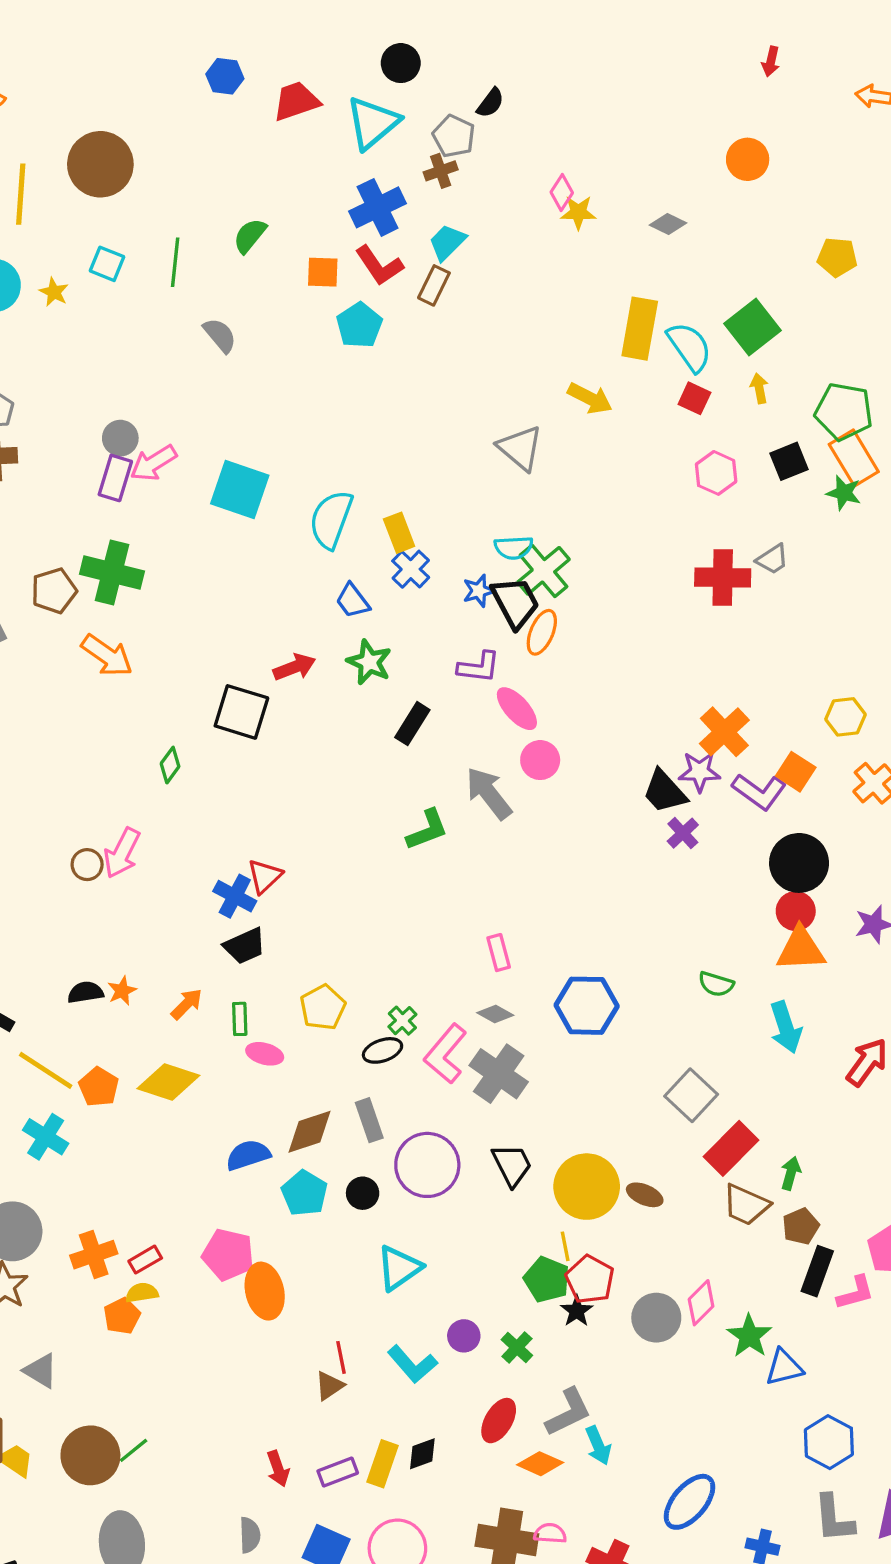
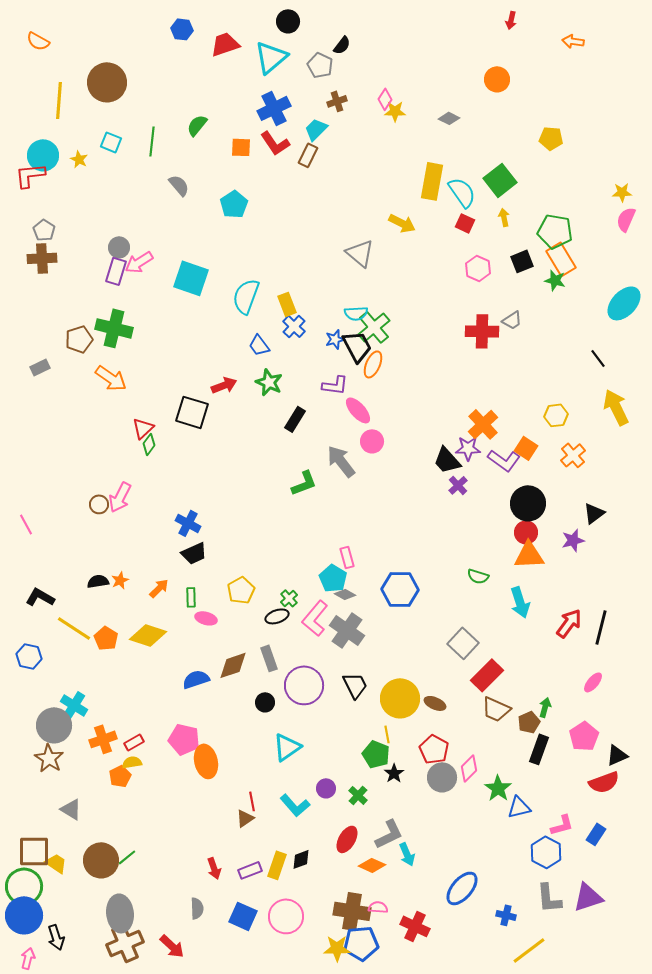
brown cross: (441, 171) -> (337, 101), moved
cyan pentagon: (359, 325) -> (234, 204), moved
red triangle: (265, 876) -> (143, 428), moved
cyan cross: (46, 1137) -> (74, 705), moved
green arrow: (791, 1173) -> (545, 707), moved
cyan pentagon: (304, 1193) -> (333, 578), moved
red pentagon: (590, 1279) -> (434, 749), moved
pink L-shape: (855, 1293) -> (562, 825), moved

